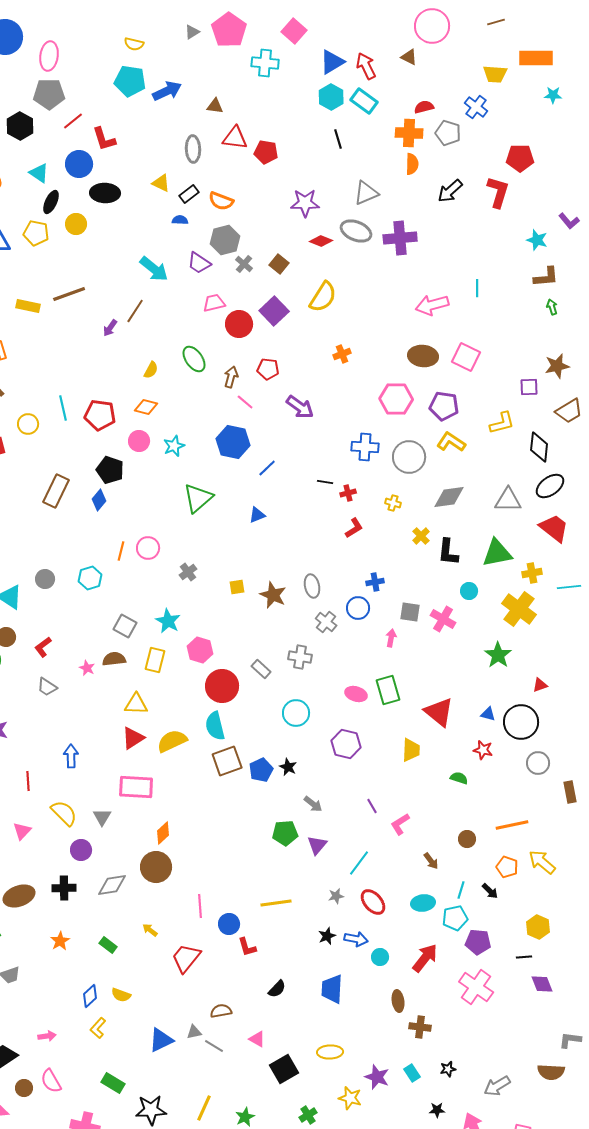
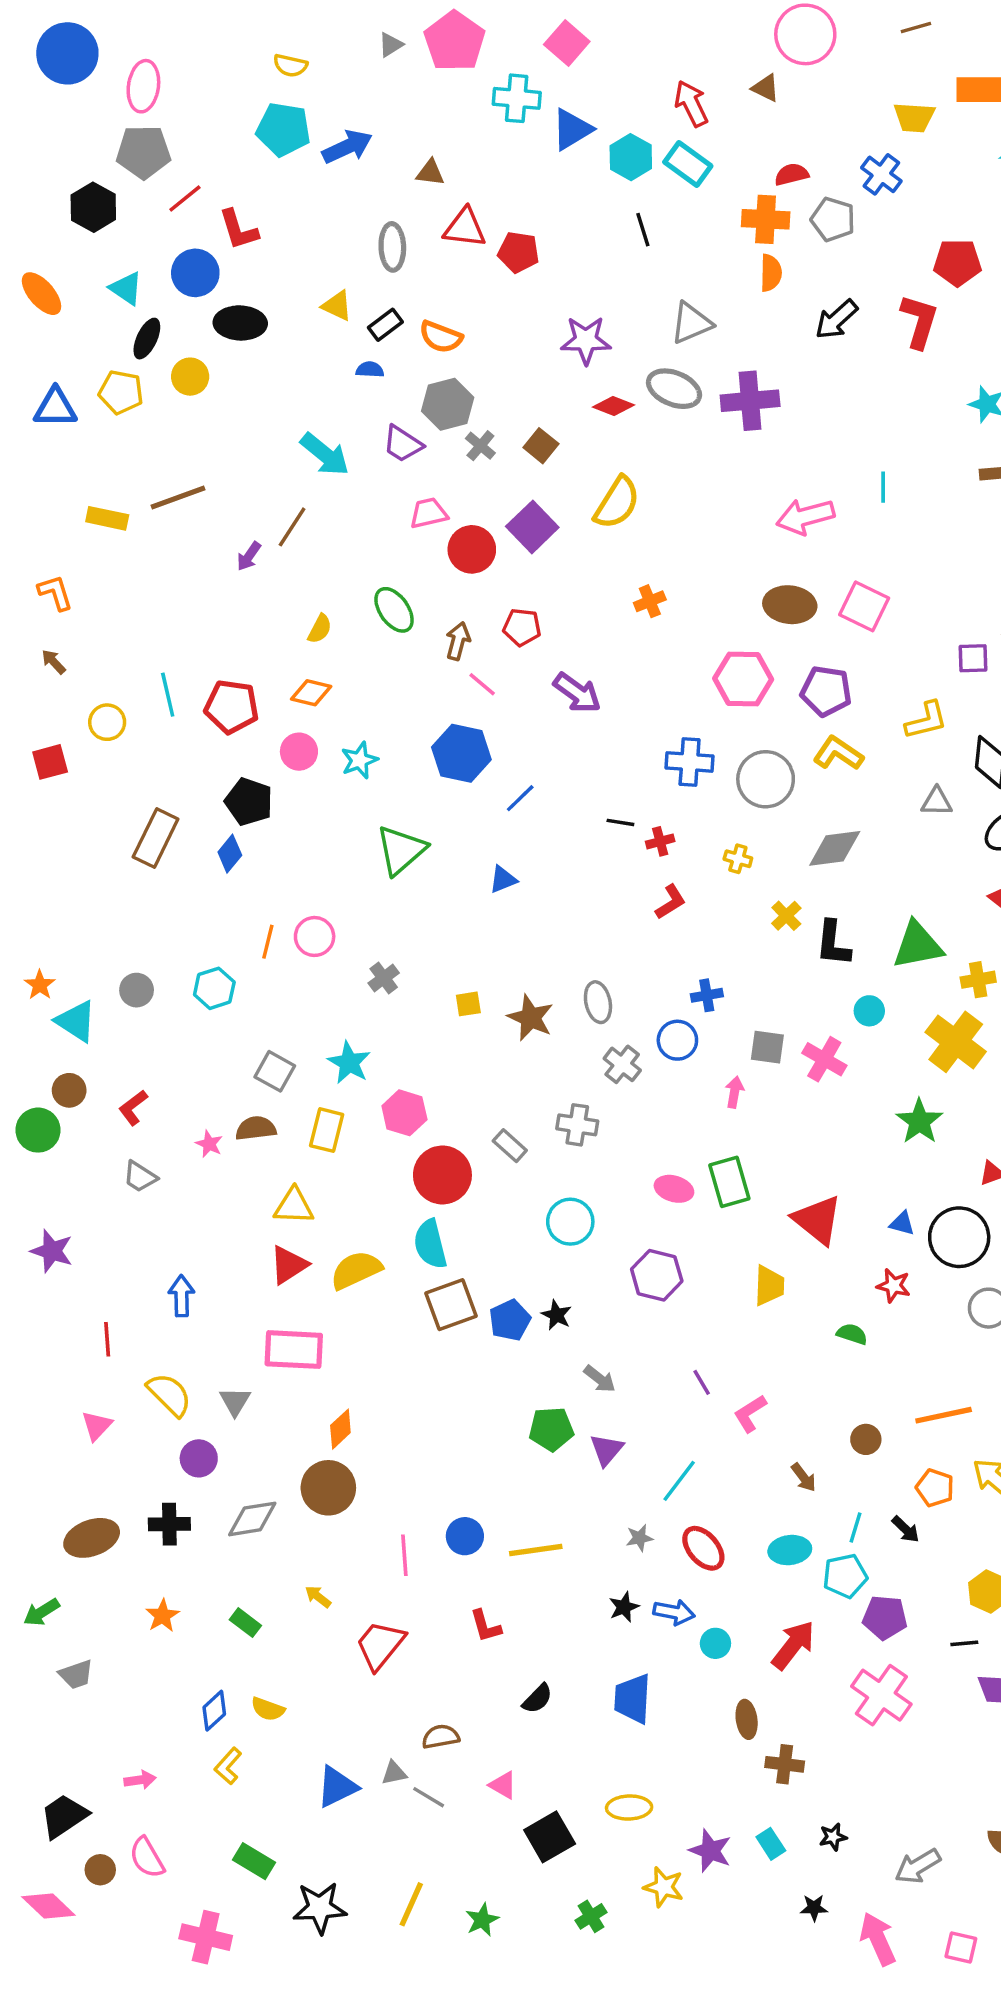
blue triangle: (332, 62) -> (572, 129), moved
gray triangle: (508, 500) -> (937, 802), moved, size x0.7
blue circle: (229, 924) -> (465, 1536), moved

